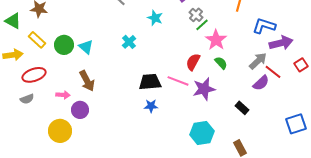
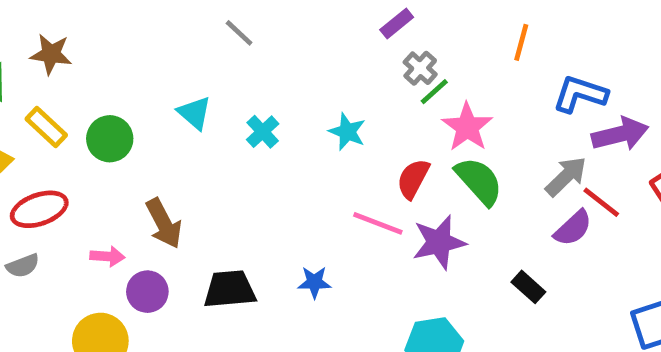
cyan star: (155, 18) -> (347, 132), moved
cyan triangle: (86, 47) -> (194, 113), moved
green semicircle: (221, 63) -> (479, 181), size x1.6
black trapezoid: (150, 82) -> (230, 289), moved

